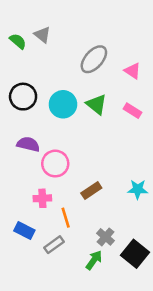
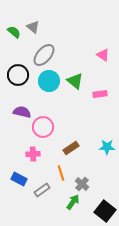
gray ellipse: (94, 59) -> (44, 55), moved
pink rectangle: (133, 111) -> (100, 94), moved, turned -40
orange line: (66, 218) -> (61, 173), moved
black square: (135, 254) -> (105, 211), moved

